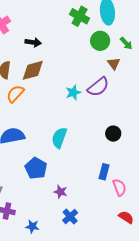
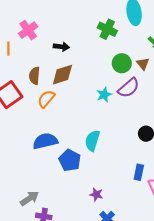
green cross: (80, 16) -> (107, 29), moved
green circle: (100, 41) -> (122, 63), moved
blue pentagon: (36, 168) -> (70, 160), moved

